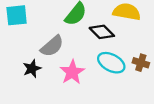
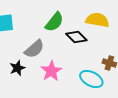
cyan ellipse: (111, 63) -> (91, 79), moved

